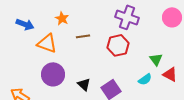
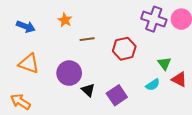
purple cross: (127, 17) -> (154, 19), moved
orange triangle: (47, 43) -> (29, 64), moved
purple circle: (53, 74) -> (69, 73), moved

